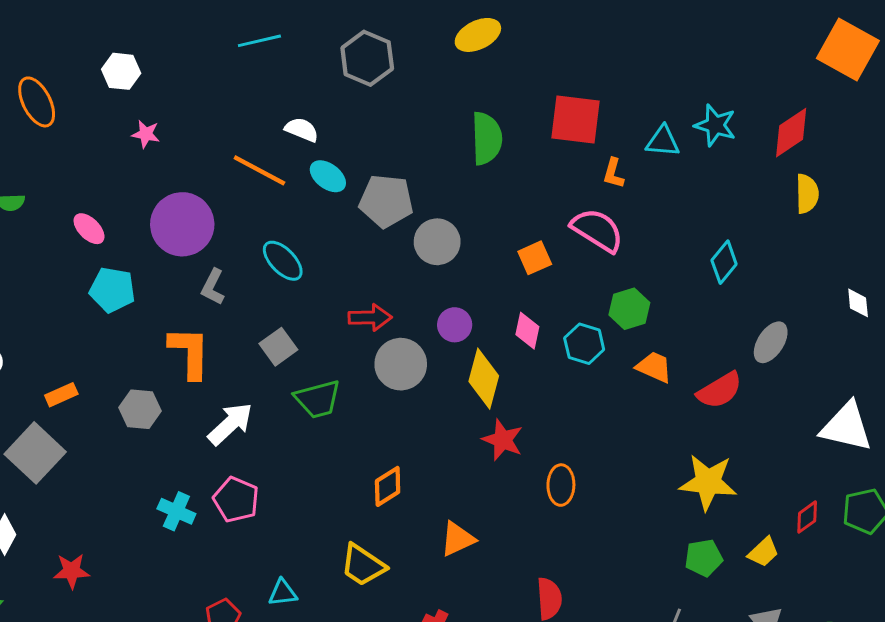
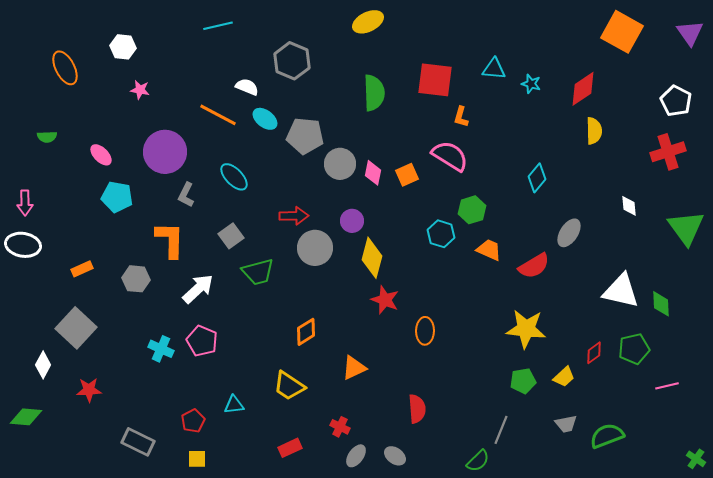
gray hexagon: (367, 58) -> (292, 61), moved
cyan star: (715, 125) -> (531, 84), size x0.7
cyan triangle: (663, 141) -> (494, 69), moved
pink diamond: (527, 331) -> (373, 173), moved
gray square: (35, 453) -> (76, 328), moved

